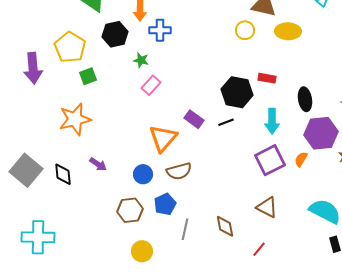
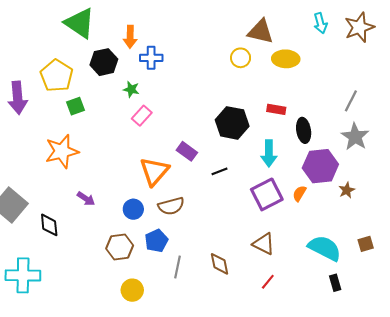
red rectangle: (267, 78) -> (276, 109), moved
black line: (226, 122) -> (220, 171), moved
black diamond: (63, 174) -> (49, 225), moved
red line: (259, 249) -> (268, 282), moved

